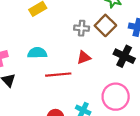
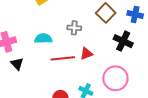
gray cross: (82, 28) -> (74, 28), moved
red triangle: (84, 57) -> (86, 54), moved

